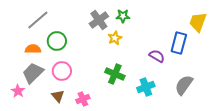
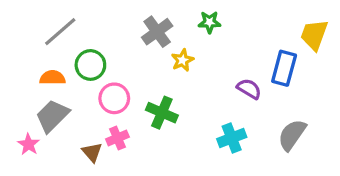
green star: (123, 16) -> (209, 22), moved
pink circle: (62, 71) -> (114, 98), moved
green cross: (115, 74) -> (162, 113), moved
pink cross: (83, 99) -> (117, 138), moved

